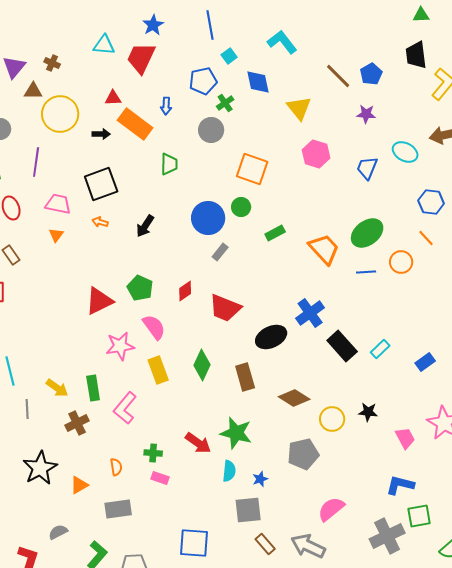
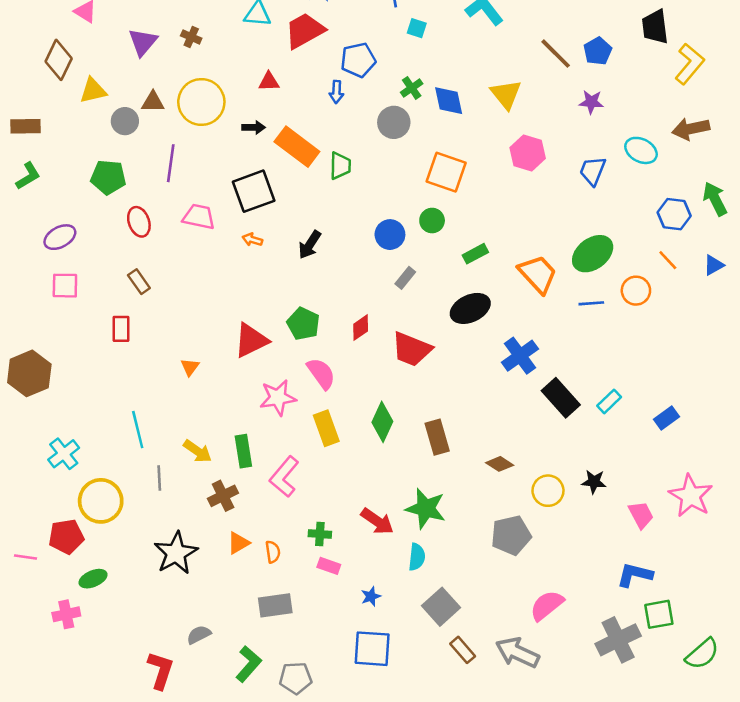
cyan square: (229, 56) -> (417, 28), turned -35
red trapezoid: (141, 58) -> (305, 31), turned 36
blue pentagon: (203, 81) -> (358, 60), moved
blue diamond: (258, 82) -> (449, 101), moved
brown triangle: (33, 91) -> (153, 102), moved
orange rectangle: (135, 124) -> (297, 147), moved
blue circle: (208, 218) -> (390, 235), size x0.7
orange triangle: (56, 235) -> (190, 367), moved
black ellipse: (271, 337) -> (470, 308), moved
brown diamond: (294, 398) -> (500, 464), size x0.7
blue star: (260, 479) -> (371, 596), moved
orange triangle: (79, 485) -> (238, 543), moved
gray square: (248, 510) -> (441, 607), turned -36

